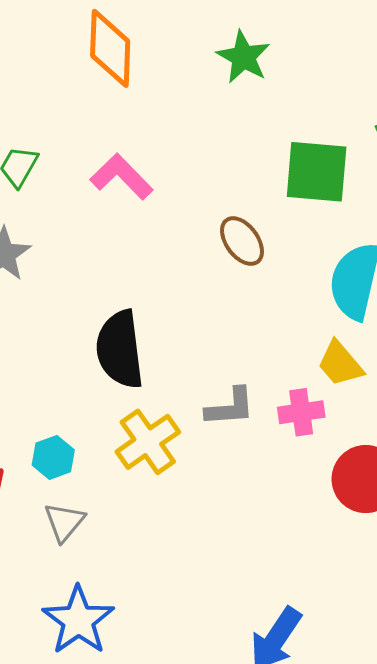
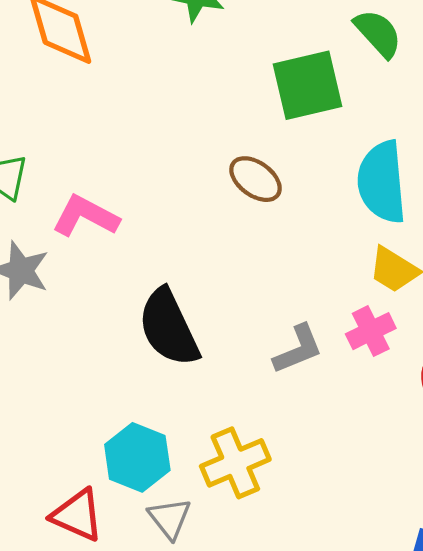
pink L-shape: (121, 177) -> (86, 216), moved
yellow cross: (148, 442) -> (235, 463), moved, turned 30
cyan hexagon: (53, 457) -> (137, 457), size x1.5

